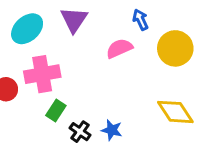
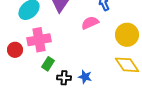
yellow circle: (175, 48) -> (127, 35), moved
black cross: (80, 132) -> (64, 78), turned -32

